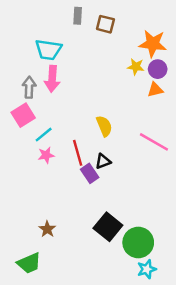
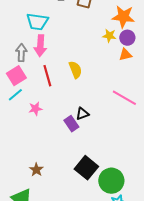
yellow semicircle: (104, 126) -> (75, 70), moved
cyan line: (44, 135) -> (15, 95), moved
red line: (78, 153) -> (47, 76), moved

